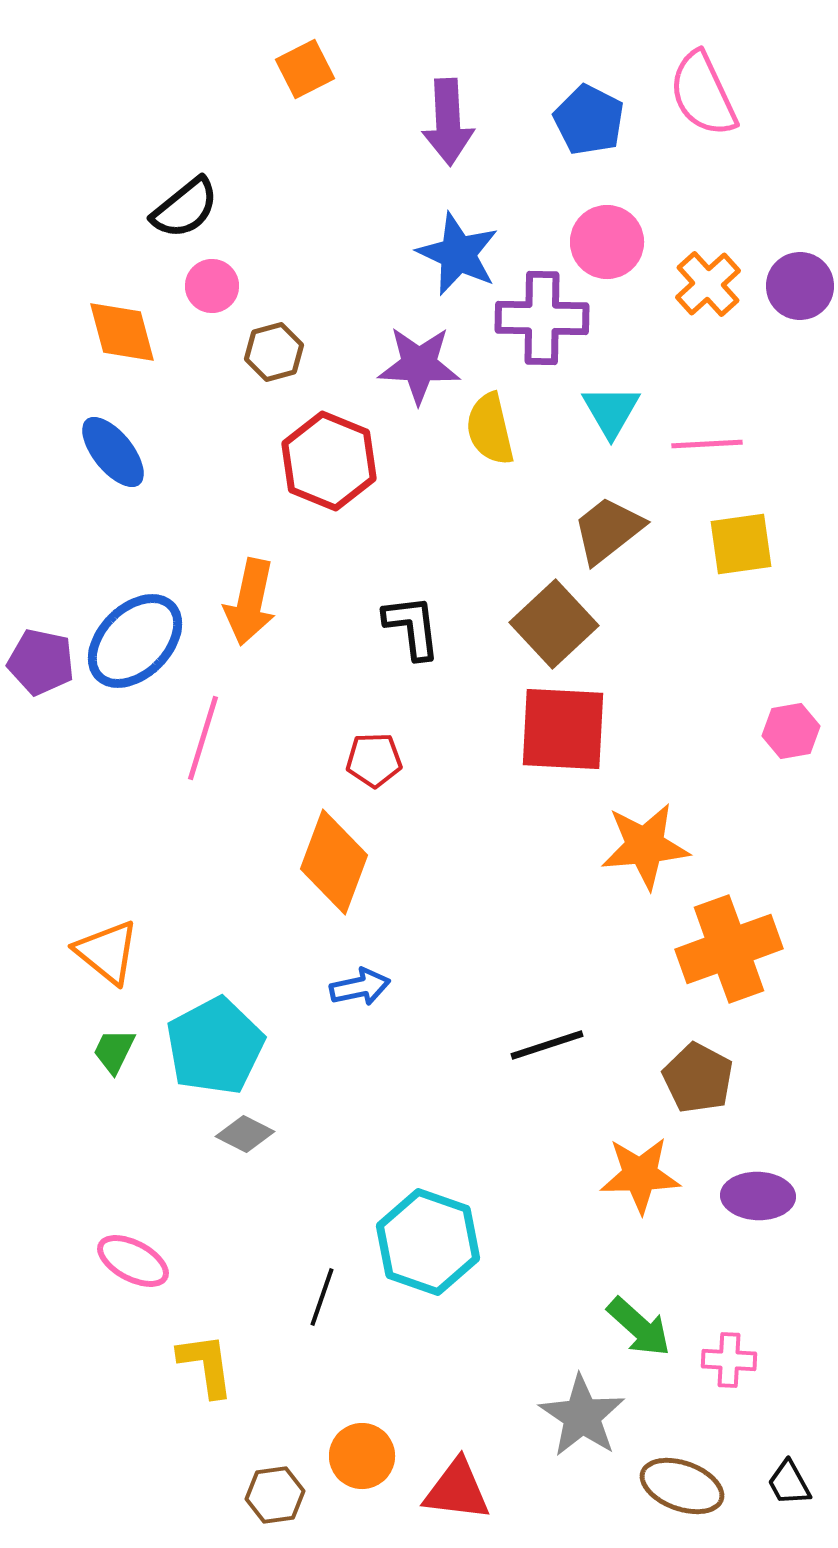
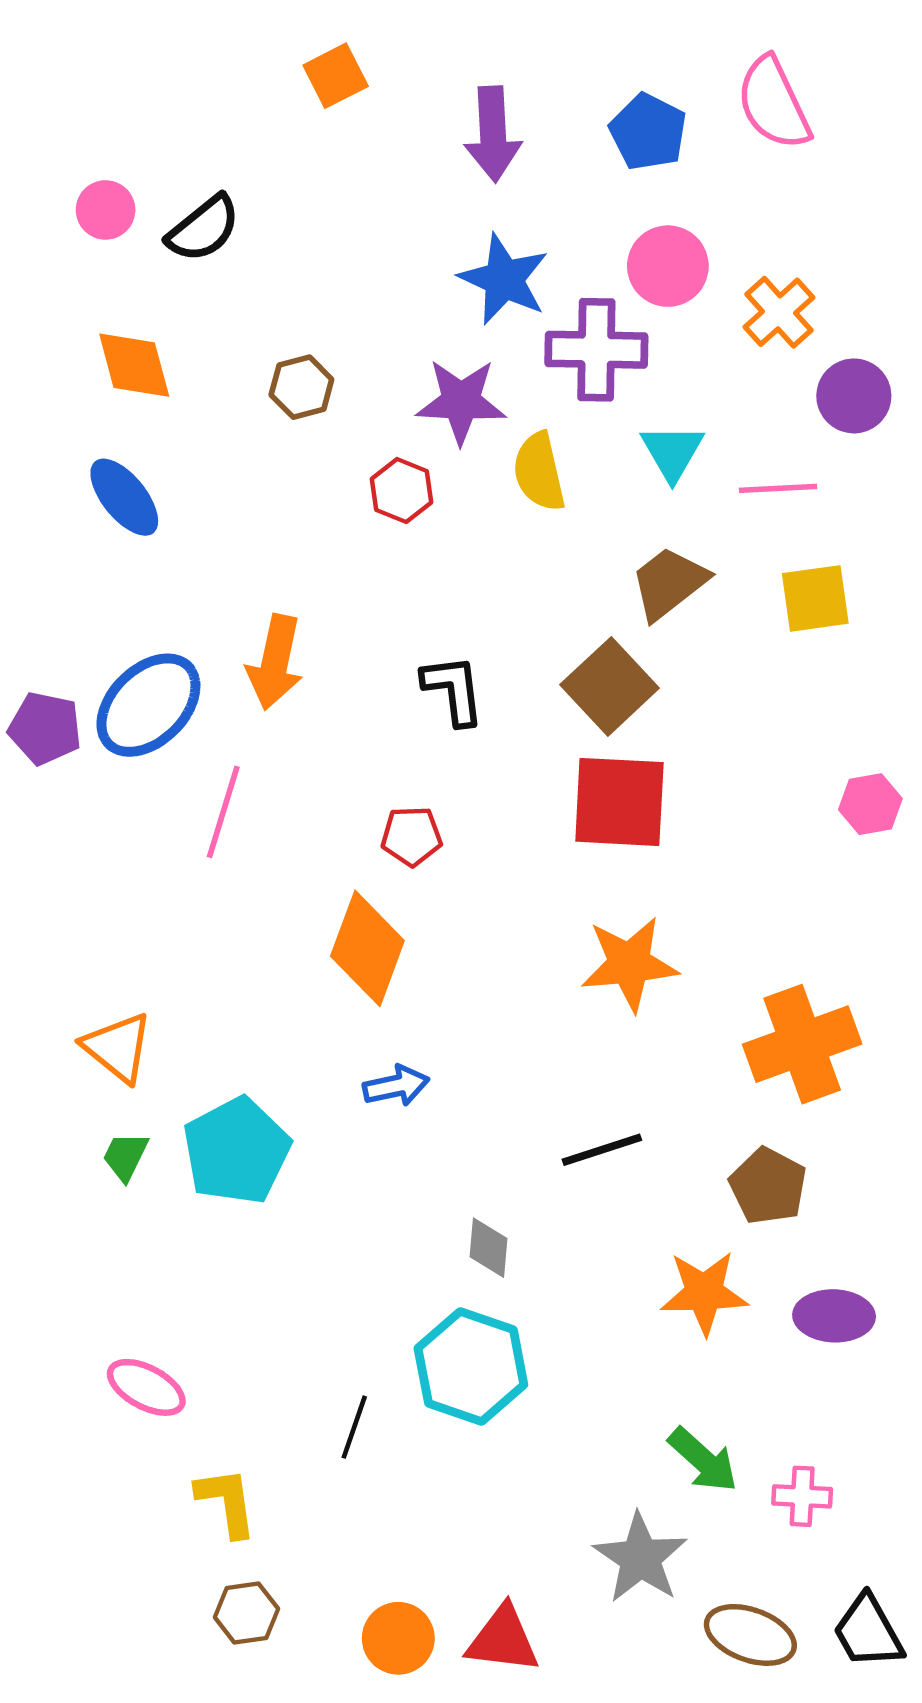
pink circle: (212, 286) -> (106, 210), moved
purple circle: (800, 286) -> (854, 396), moved
red hexagon: (329, 461) -> (402, 491), moved, size x0.6
orange star: (645, 846) -> (629, 964), moved
gray diamond: (245, 1134) -> (489, 1248), moved, turned 68
orange circle: (362, 1456) -> (398, 1638), moved
black trapezoid: (789, 1483) -> (868, 1632), size x1.5
brown hexagon: (275, 1495) -> (246, 1613), moved

